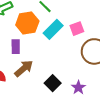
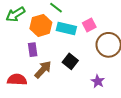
cyan rectangle: (53, 29) -> (66, 29), turned 66
black square: (53, 83) -> (70, 61), moved

